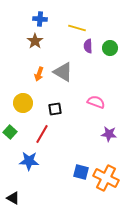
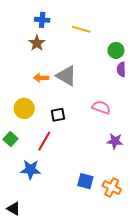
purple semicircle: (88, 46) -> (121, 69), moved
orange arrow: (39, 74) -> (41, 78), turned 72
orange cross: (106, 178) -> (112, 188), size x0.7

